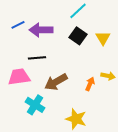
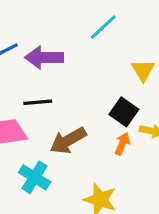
black square: (78, 36) -> (124, 112), moved

